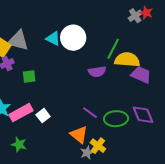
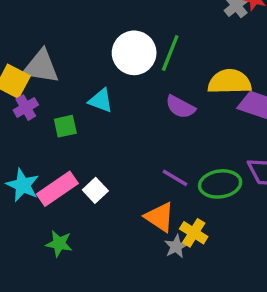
cyan triangle: (53, 39) -> (101, 101), moved
green line: (113, 49) -> (170, 53), moved
purple semicircle: (97, 72) -> (180, 107), turned 42

